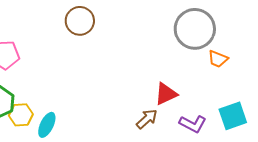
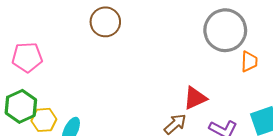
orange trapezoid: (218, 59) -> (249, 62), turned -110

